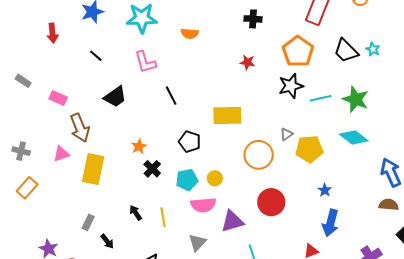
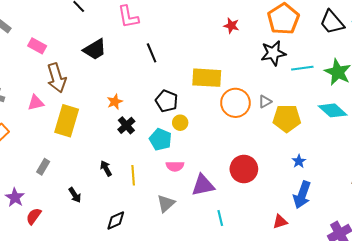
orange circle: (259, 155) -> (235, 103), moved
yellow circle: (215, 178) -> (180, 123), moved
cyan pentagon: (187, 180) -> (160, 139), turned 30
pink semicircle: (203, 205) -> (175, 166), size x0.7
gray rectangle: (88, 222) -> (43, 167), moved

